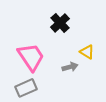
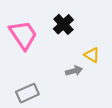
pink trapezoid: (31, 57) -> (23, 35), moved

